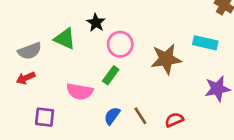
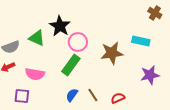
black star: (96, 23) -> (60, 26), size x1.5
green rectangle: (111, 75) -> (71, 65), size x1.5
pink semicircle: (80, 91) -> (35, 74), moved

